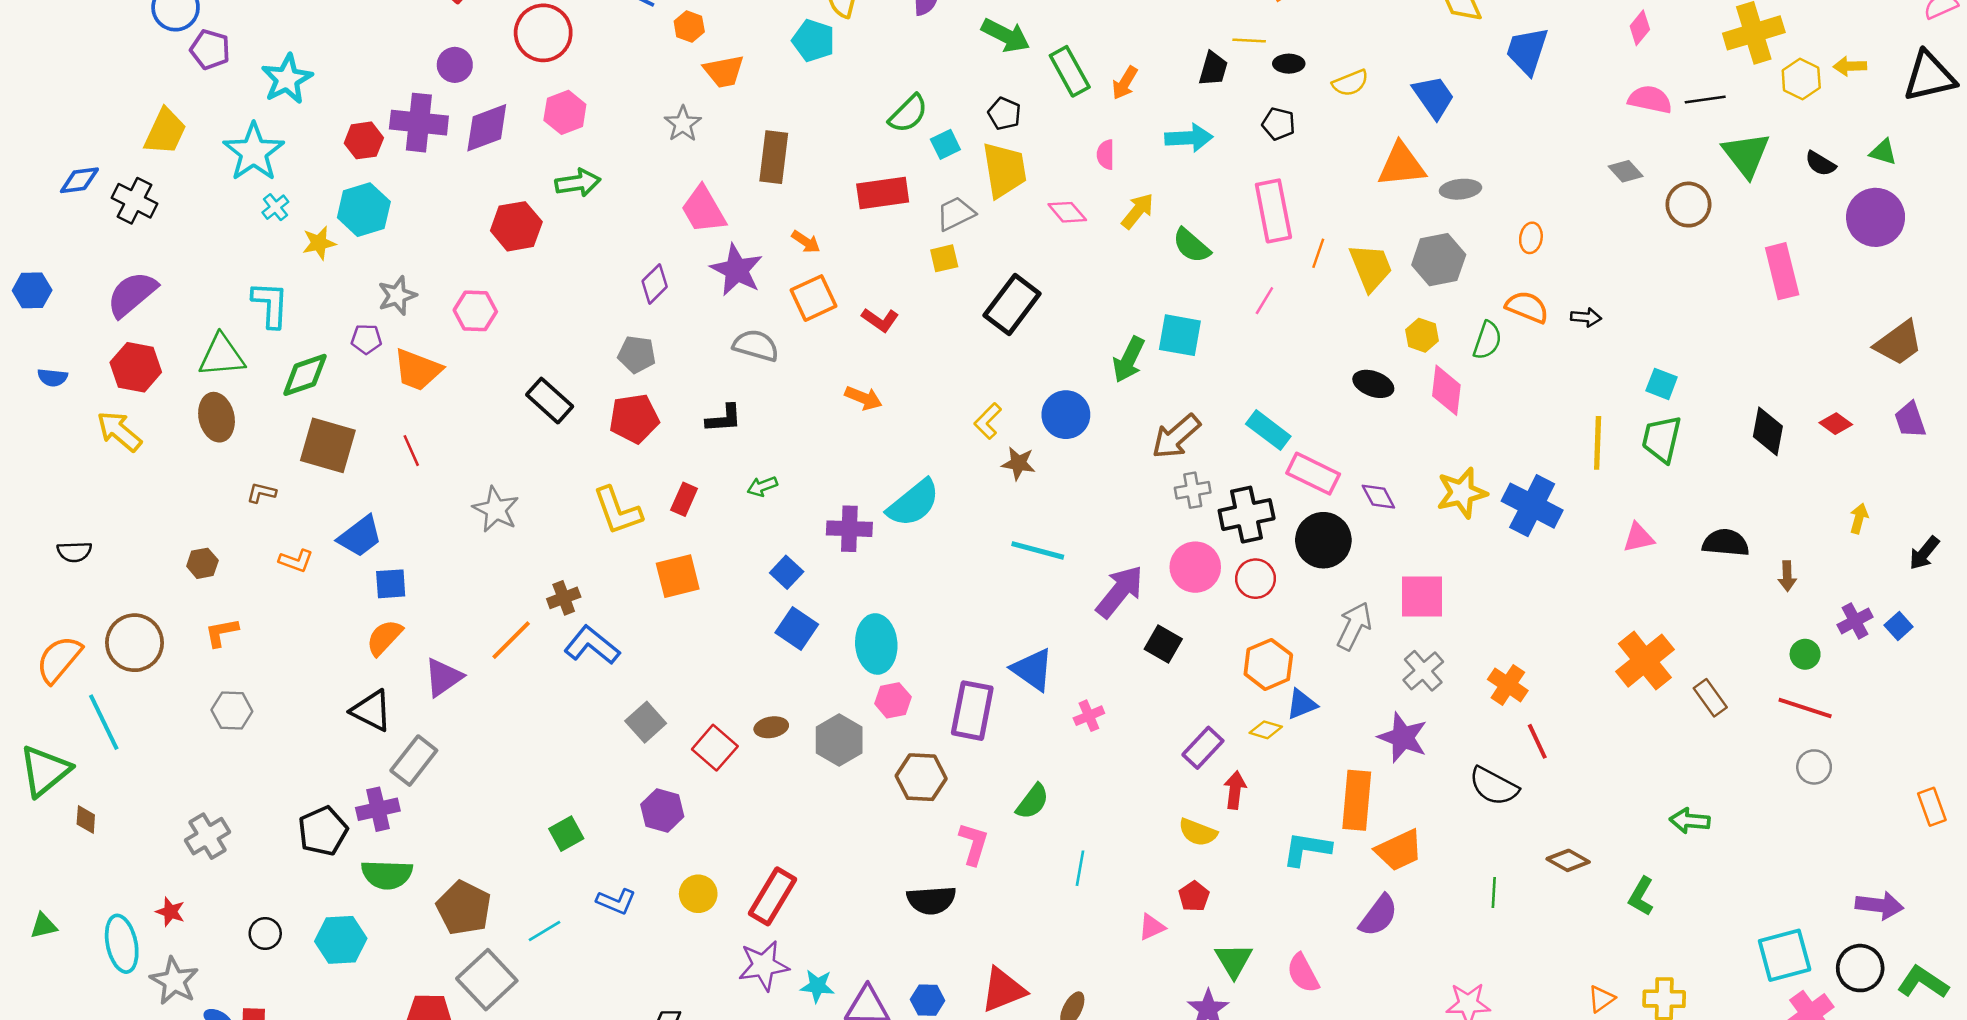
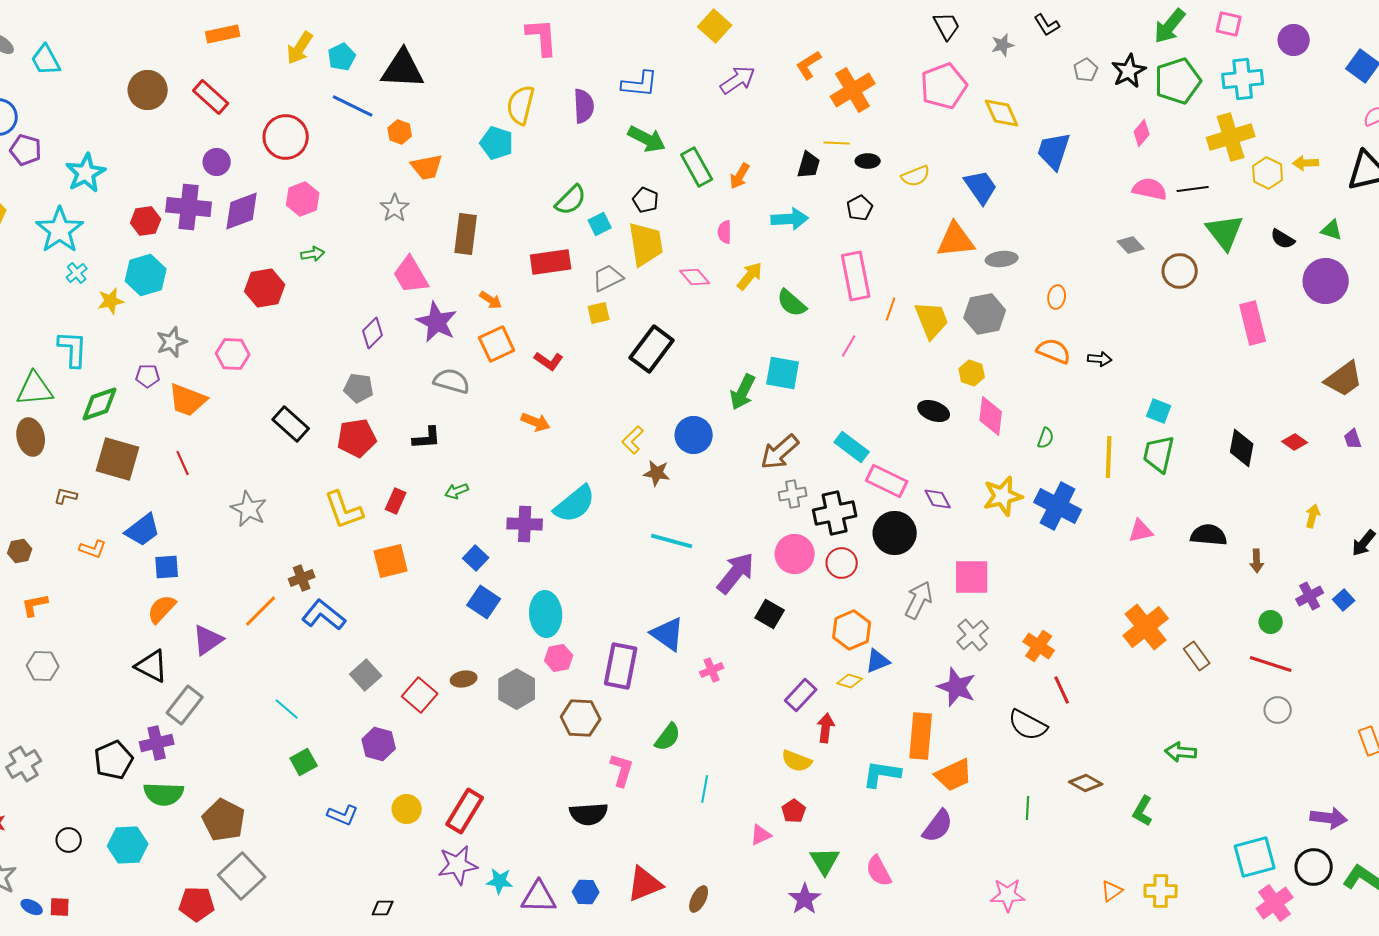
black pentagon: (1279, 124) -> (860, 208), turned 30
green arrow: (578, 183) -> (313, 254), size x0.7
green semicircle: (1487, 340) -> (1046, 438), moved, size x0.7
purple trapezoid: (1910, 420) -> (1353, 439), size x0.7
cyan line: (544, 931) -> (287, 709), moved, turned 72

